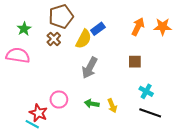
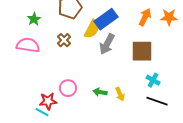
blue rectangle: (98, 29) -> (106, 19), size x1.6
brown cross: (54, 39) -> (64, 40), moved
brown square: (135, 62) -> (142, 51), size x1.6
gray arrow: (90, 68) -> (107, 44), moved
red star: (38, 113) -> (48, 101), turned -30

